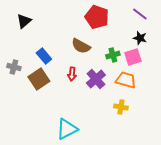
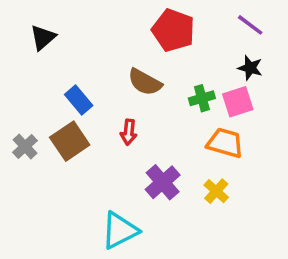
gray cross: (14, 67) -> (25, 146), moved, turned 32
purple cross: (96, 79) -> (163, 182), moved
yellow cross: (121, 107) -> (216, 191), turned 32

